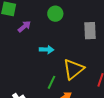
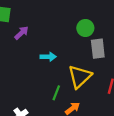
green circle: (55, 14) -> (85, 28), moved
gray rectangle: (90, 31) -> (98, 49), moved

